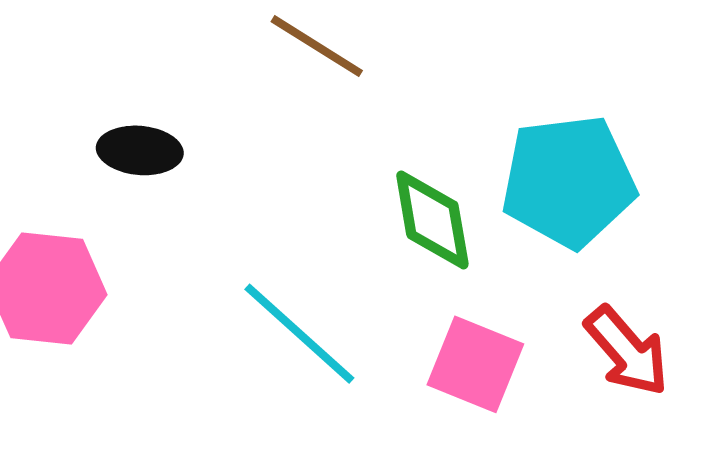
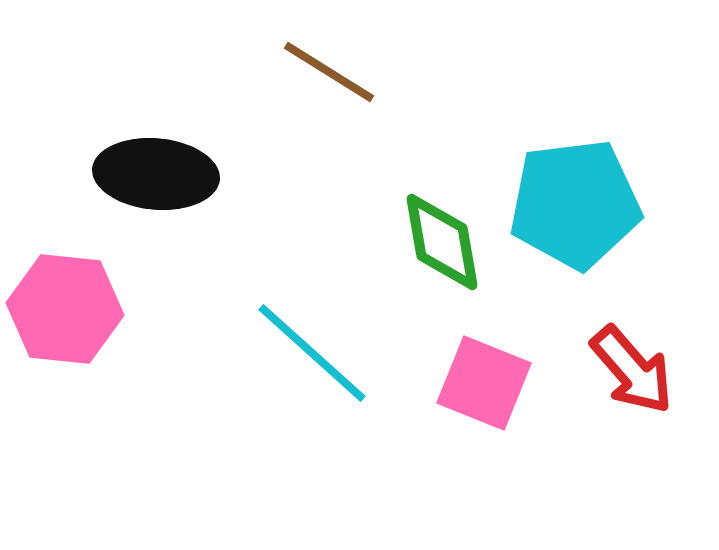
black ellipse: (140, 150) -> (156, 174), size x1.5

